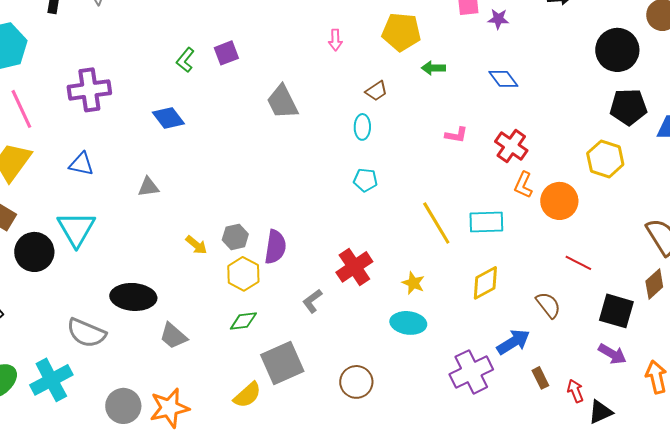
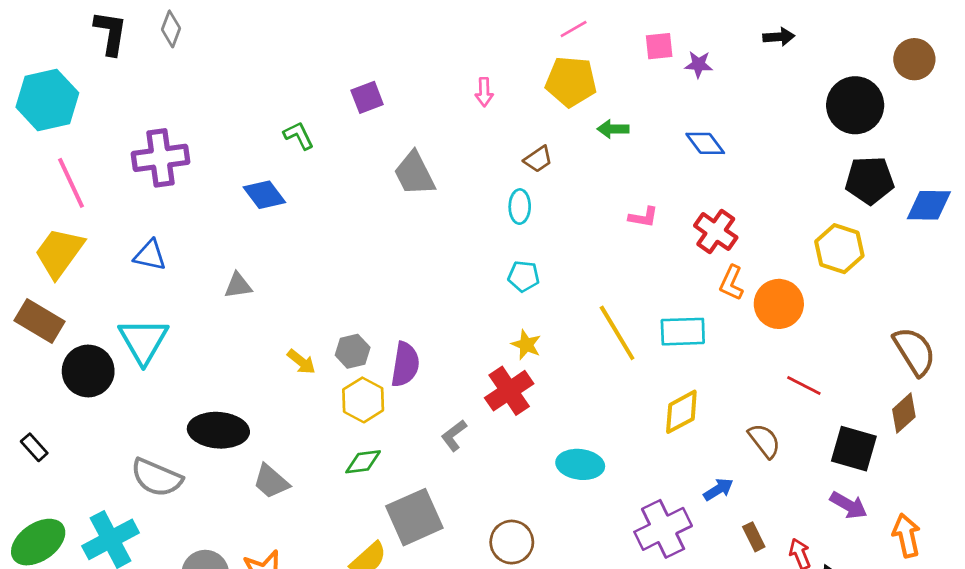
purple square: (226, 53) -> (367, 97), moved
green L-shape: (185, 60) -> (299, 136), moved, turned 115
yellow star: (413, 283) -> (526, 345), moved
blue arrow: (513, 342) -> (718, 489), size x0.7

